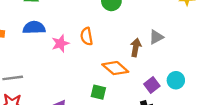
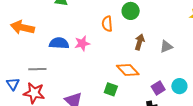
blue semicircle: (34, 28) -> (59, 43), moved
orange semicircle: (87, 36) -> (107, 24), moved
brown arrow: (136, 47) -> (140, 42), moved

